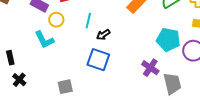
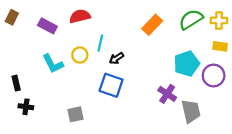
yellow circle: (56, 20) -> (80, 55), moved
cyan pentagon: (168, 40) -> (187, 64), turned -30
black cross: (19, 80) -> (26, 107), turned -32

